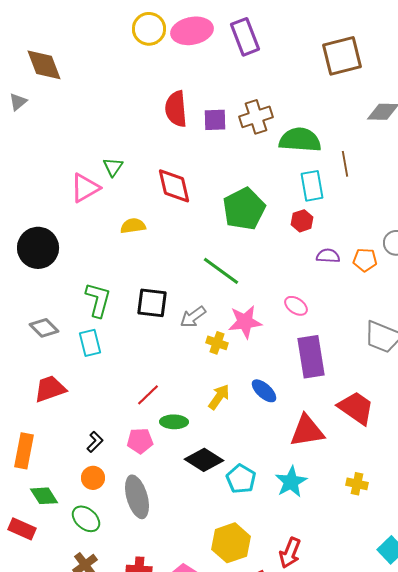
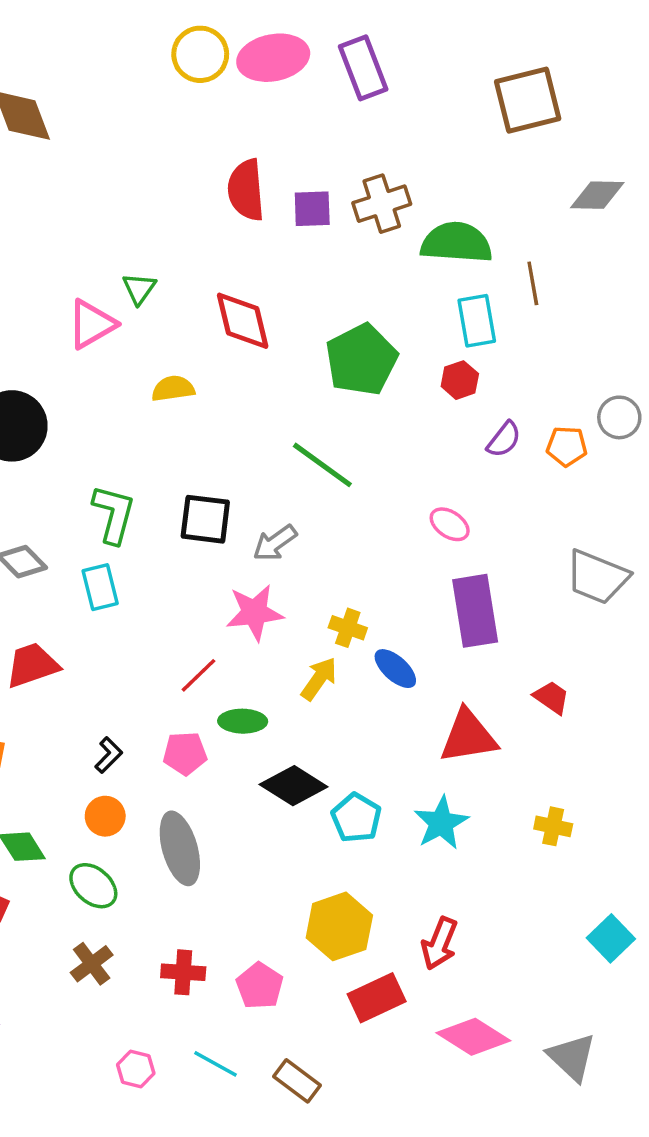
purple semicircle: (328, 256) -> (504, 439), turned 125
pink star: (245, 322) -> (255, 613), moved
yellow cross: (217, 343) -> (348, 628), moved
red trapezoid: (356, 408) -> (551, 697), size x0.6

